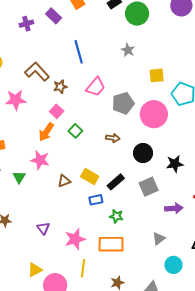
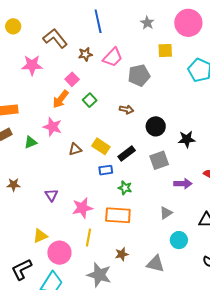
yellow square: (157, 75) -> (165, 51), moved
brown star: (60, 87) -> (85, 54), moved
pink circle: (154, 114) -> (188, 23), moved
green triangle: (19, 177) -> (31, 142), turned 32

